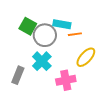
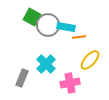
green square: (28, 26) -> (32, 17), moved
gray circle: (45, 35) -> (48, 25), moved

